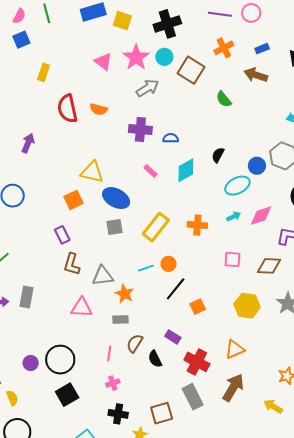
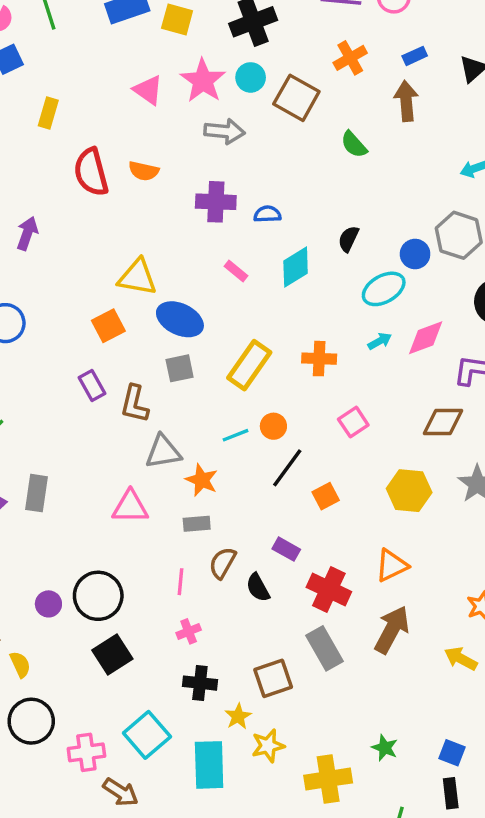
brown arrow: (256, 75) -> (406, 101), turned 70
gray arrow: (147, 88) -> (225, 131), turned 40
pink square: (233, 259) -> (353, 422), moved, turned -36
brown L-shape: (72, 264) -> (135, 404), moved

